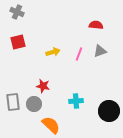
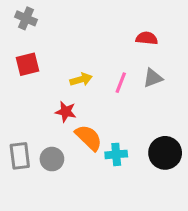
red star: (43, 86) -> (66, 112), moved
black circle: (109, 111) -> (165, 153), moved
orange semicircle: (51, 125) -> (89, 138), moved

